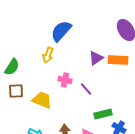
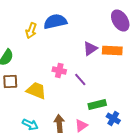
blue semicircle: (61, 31) -> (55, 22), turned 35
yellow arrow: (48, 55) -> (31, 30), moved

